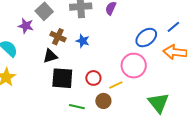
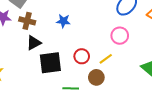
brown cross: (58, 37) -> (27, 21), moved
pink circle: (134, 66) -> (120, 36), size x0.7

